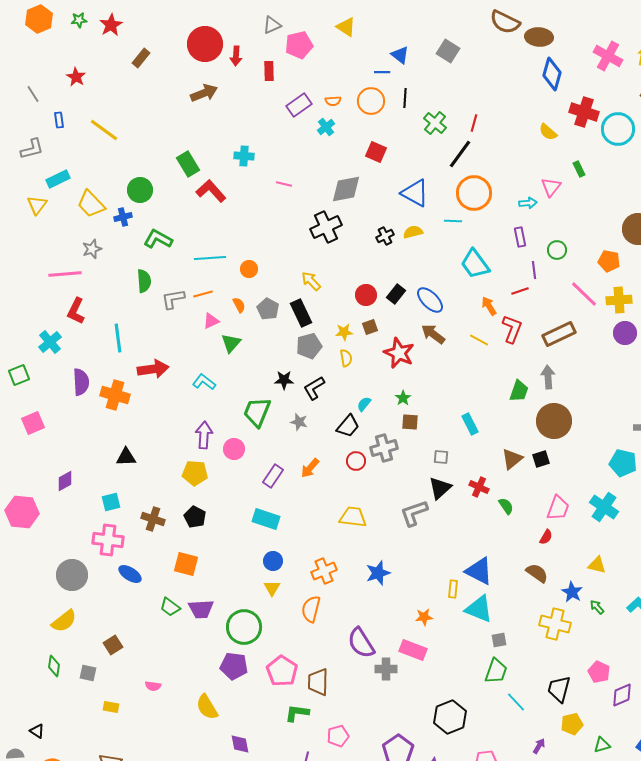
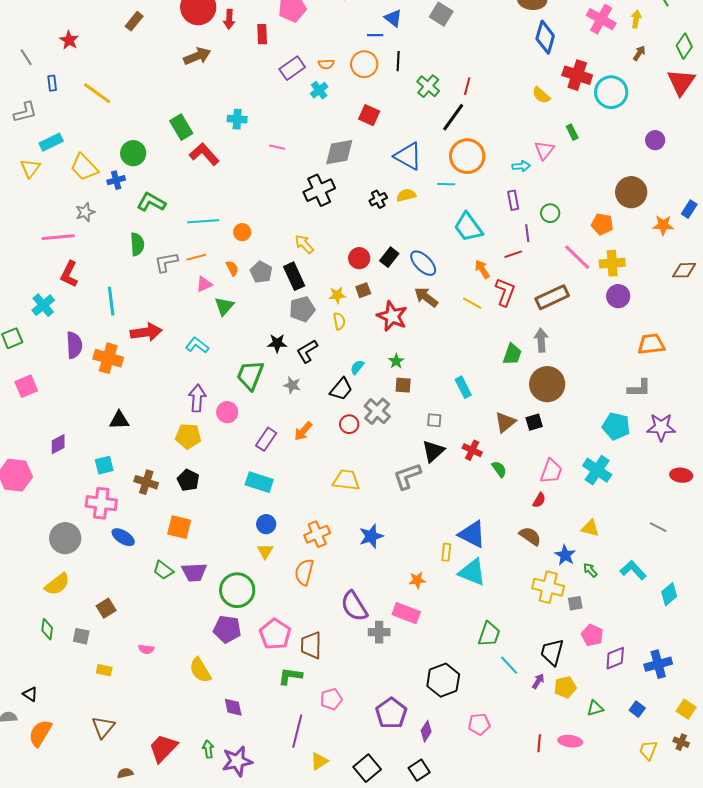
gray cross: (384, 448) -> (377, 411), turned -32
gray square: (499, 640) -> (575, 603), moved
purple arrow: (539, 746) -> (538, 681), moved

